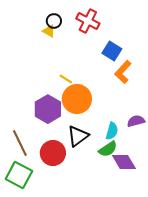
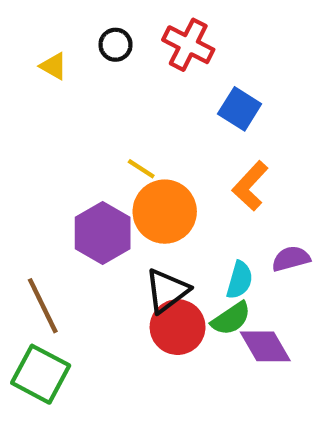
yellow triangle: (49, 31) -> (53, 66), moved
orange L-shape: (123, 72) -> (250, 186), moved
red circle: (53, 153) -> (178, 327), moved

